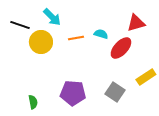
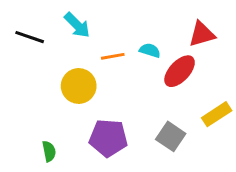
yellow circle: (41, 42) -> (79, 86), moved

